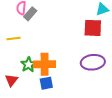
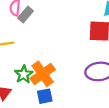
orange cross: (45, 64) -> (43, 74), turned -35

